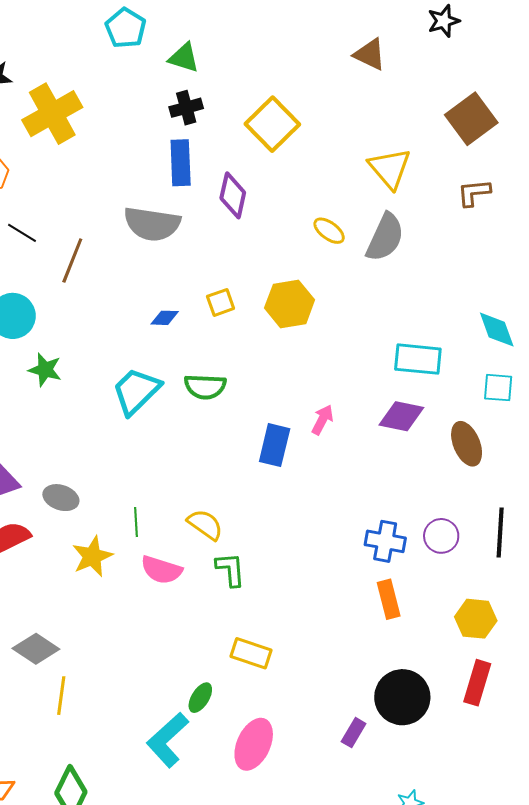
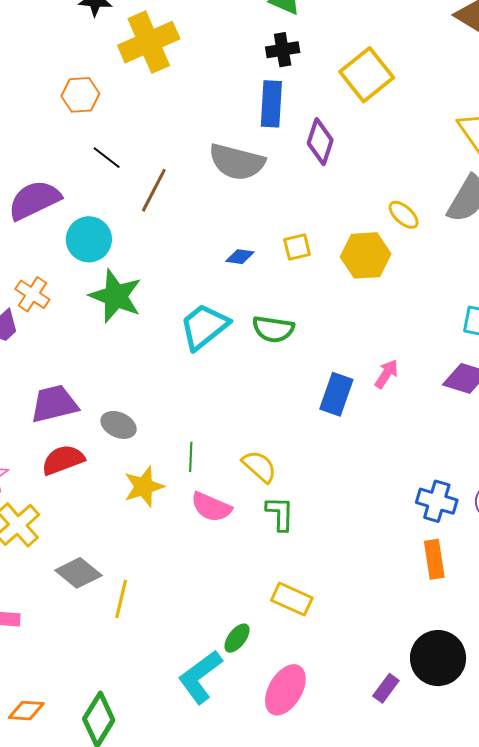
yellow ellipse: (329, 231) -> (404, 215), moved
green star: (45, 370) -> (116, 296), size x1.6
yellow line: (61, 696) -> (121, 599), moved

